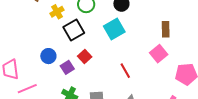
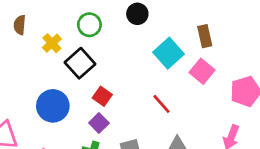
cyan square: (114, 29) -> (168, 53), moved
blue circle: (48, 56) -> (53, 106), size x1.5
purple square: (67, 67) -> (99, 123), moved

